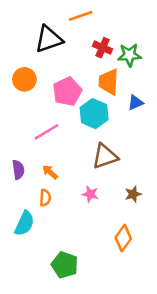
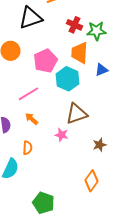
orange arrow: (50, 172) -> (32, 119), moved
pink star: (90, 194) -> (62, 135), moved

